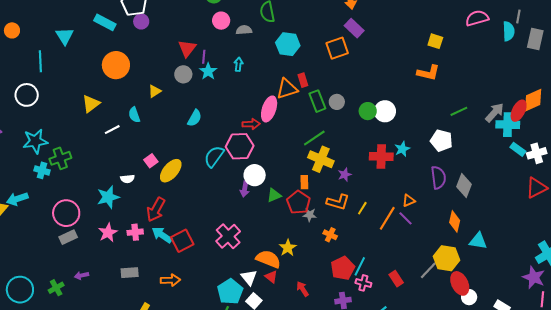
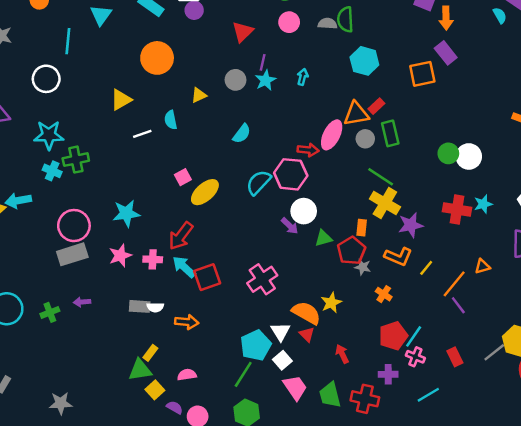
gray semicircle: (244, 30) -> (327, 24), moved
red triangle: (187, 48) -> (243, 32), moved
red rectangle: (303, 80) -> (376, 106), turned 56
gray circle: (337, 102) -> (365, 139), moved
green line: (314, 138) -> (381, 177), turned 60
purple star: (345, 175) -> (411, 225), size x1.5
white semicircle: (127, 179) -> (155, 307), moved
purple arrow: (245, 189) -> (290, 226), turned -63
purple line: (406, 218) -> (458, 305), moved
gray rectangle: (68, 237) -> (72, 254), size x1.4

